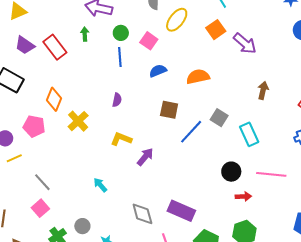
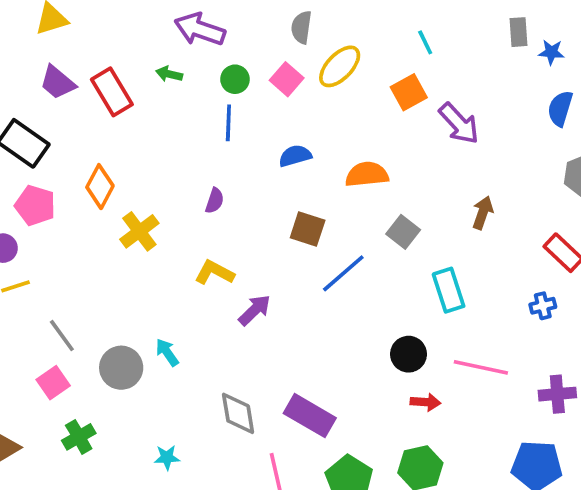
green arrow: (85, 34) -> (169, 74), turned -80
pink square: (149, 41) -> (287, 79), moved
gray square: (219, 118) -> (403, 232), moved
pink pentagon: (34, 126) -> (35, 205), moved
gray circle: (82, 226) -> (121, 368), moved, size x1.5

